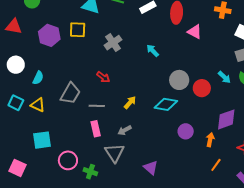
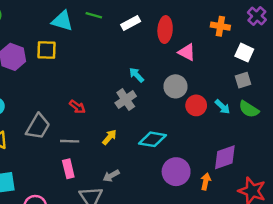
gray cross: (113, 43) -> (126, 100), moved
gray circle: (179, 80) -> (175, 86), moved
red circle: (202, 88) -> (196, 105), moved
gray arrow: (125, 130) -> (111, 176), moved
purple circle: (186, 131) -> (176, 172), size x1.5

